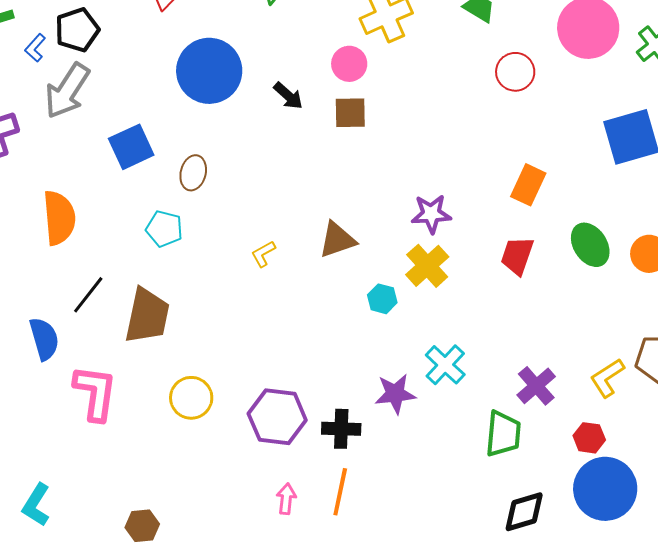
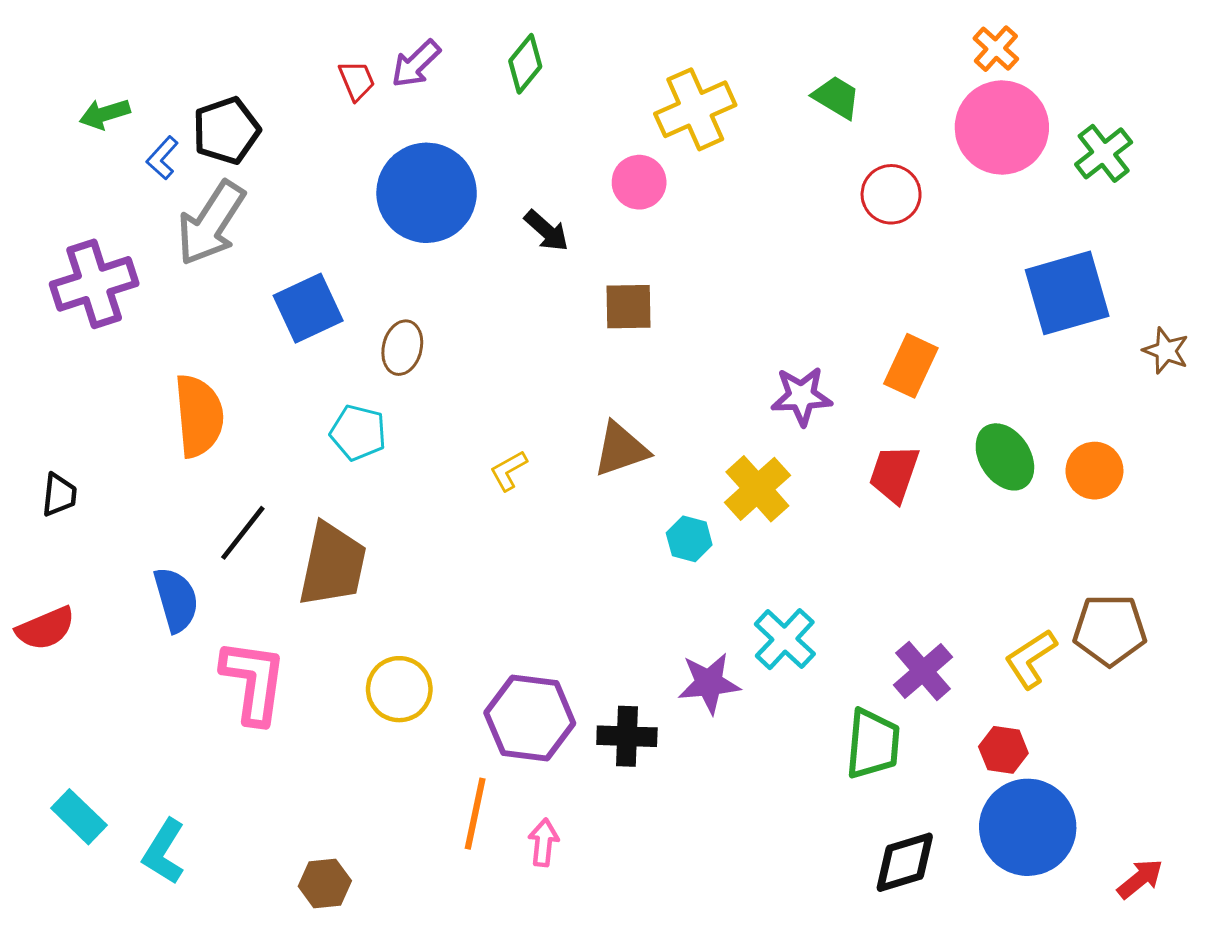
brown square: (350, 113) -> (628, 307), moved
purple star: (431, 214) -> (802, 396), moved
orange line: (340, 492) -> (475, 814), moved

